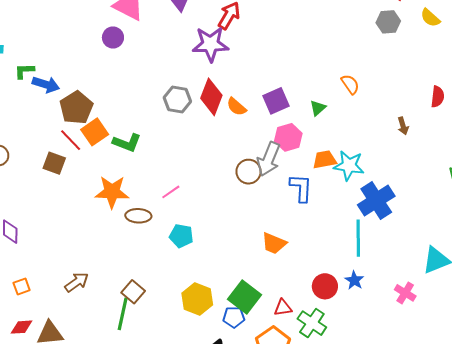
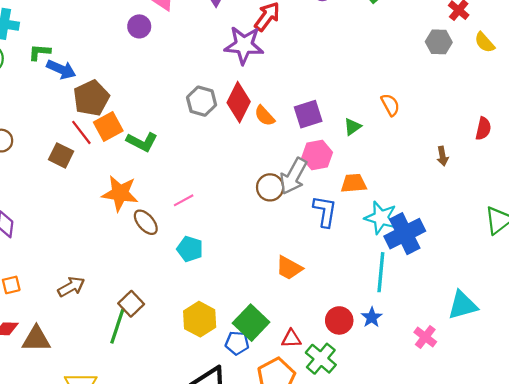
cyan star: (349, 166) -> (381, 218), moved
brown ellipse: (138, 216) -> (146, 222), turned 40

